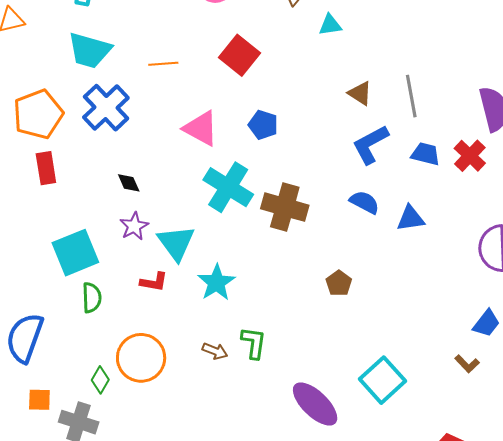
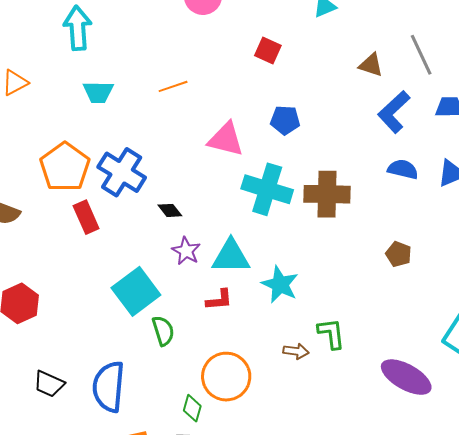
cyan trapezoid: (89, 50) -> (98, 92), size x0.7
red square: (239, 55) -> (268, 51), moved, size x0.7
blue cross: (106, 108) -> (122, 172), moved
cyan triangle: (176, 243) -> (231, 256), turned -39

